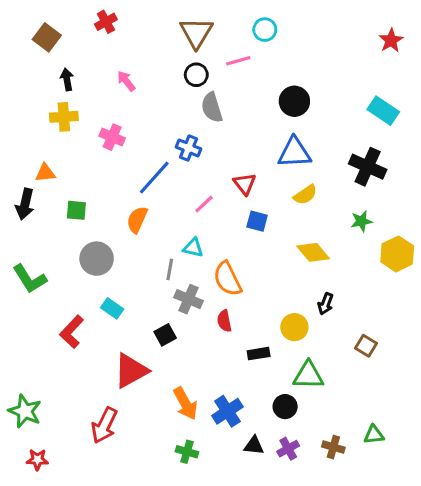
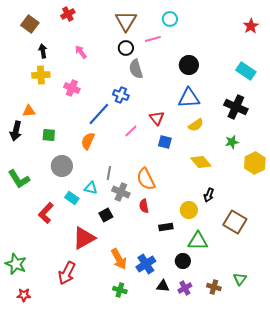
cyan triangle: (193, 248) -> (91, 188), moved
brown square: (366, 346) -> (235, 222), size x1.6
green triangle: (374, 435) -> (240, 279), turned -48

